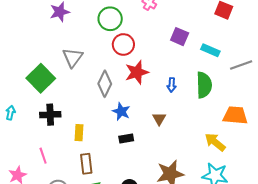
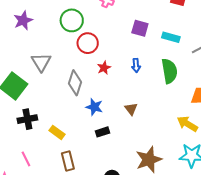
red star: (137, 72) -> (104, 68), size x0.6
blue arrow: (172, 85) -> (136, 65), moved
yellow rectangle: (79, 133) -> (57, 132), turned -49

